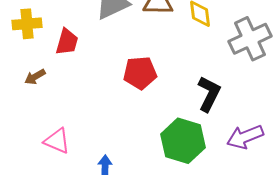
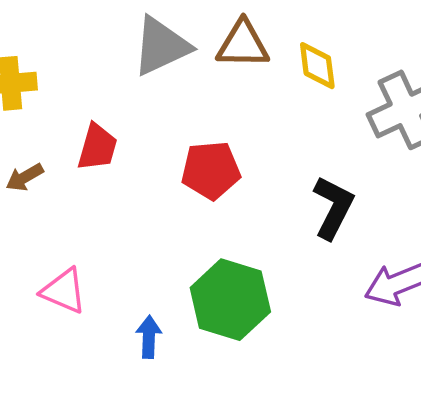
red trapezoid: (67, 42) -> (97, 147), moved
green hexagon: (183, 141) -> (230, 300), moved

